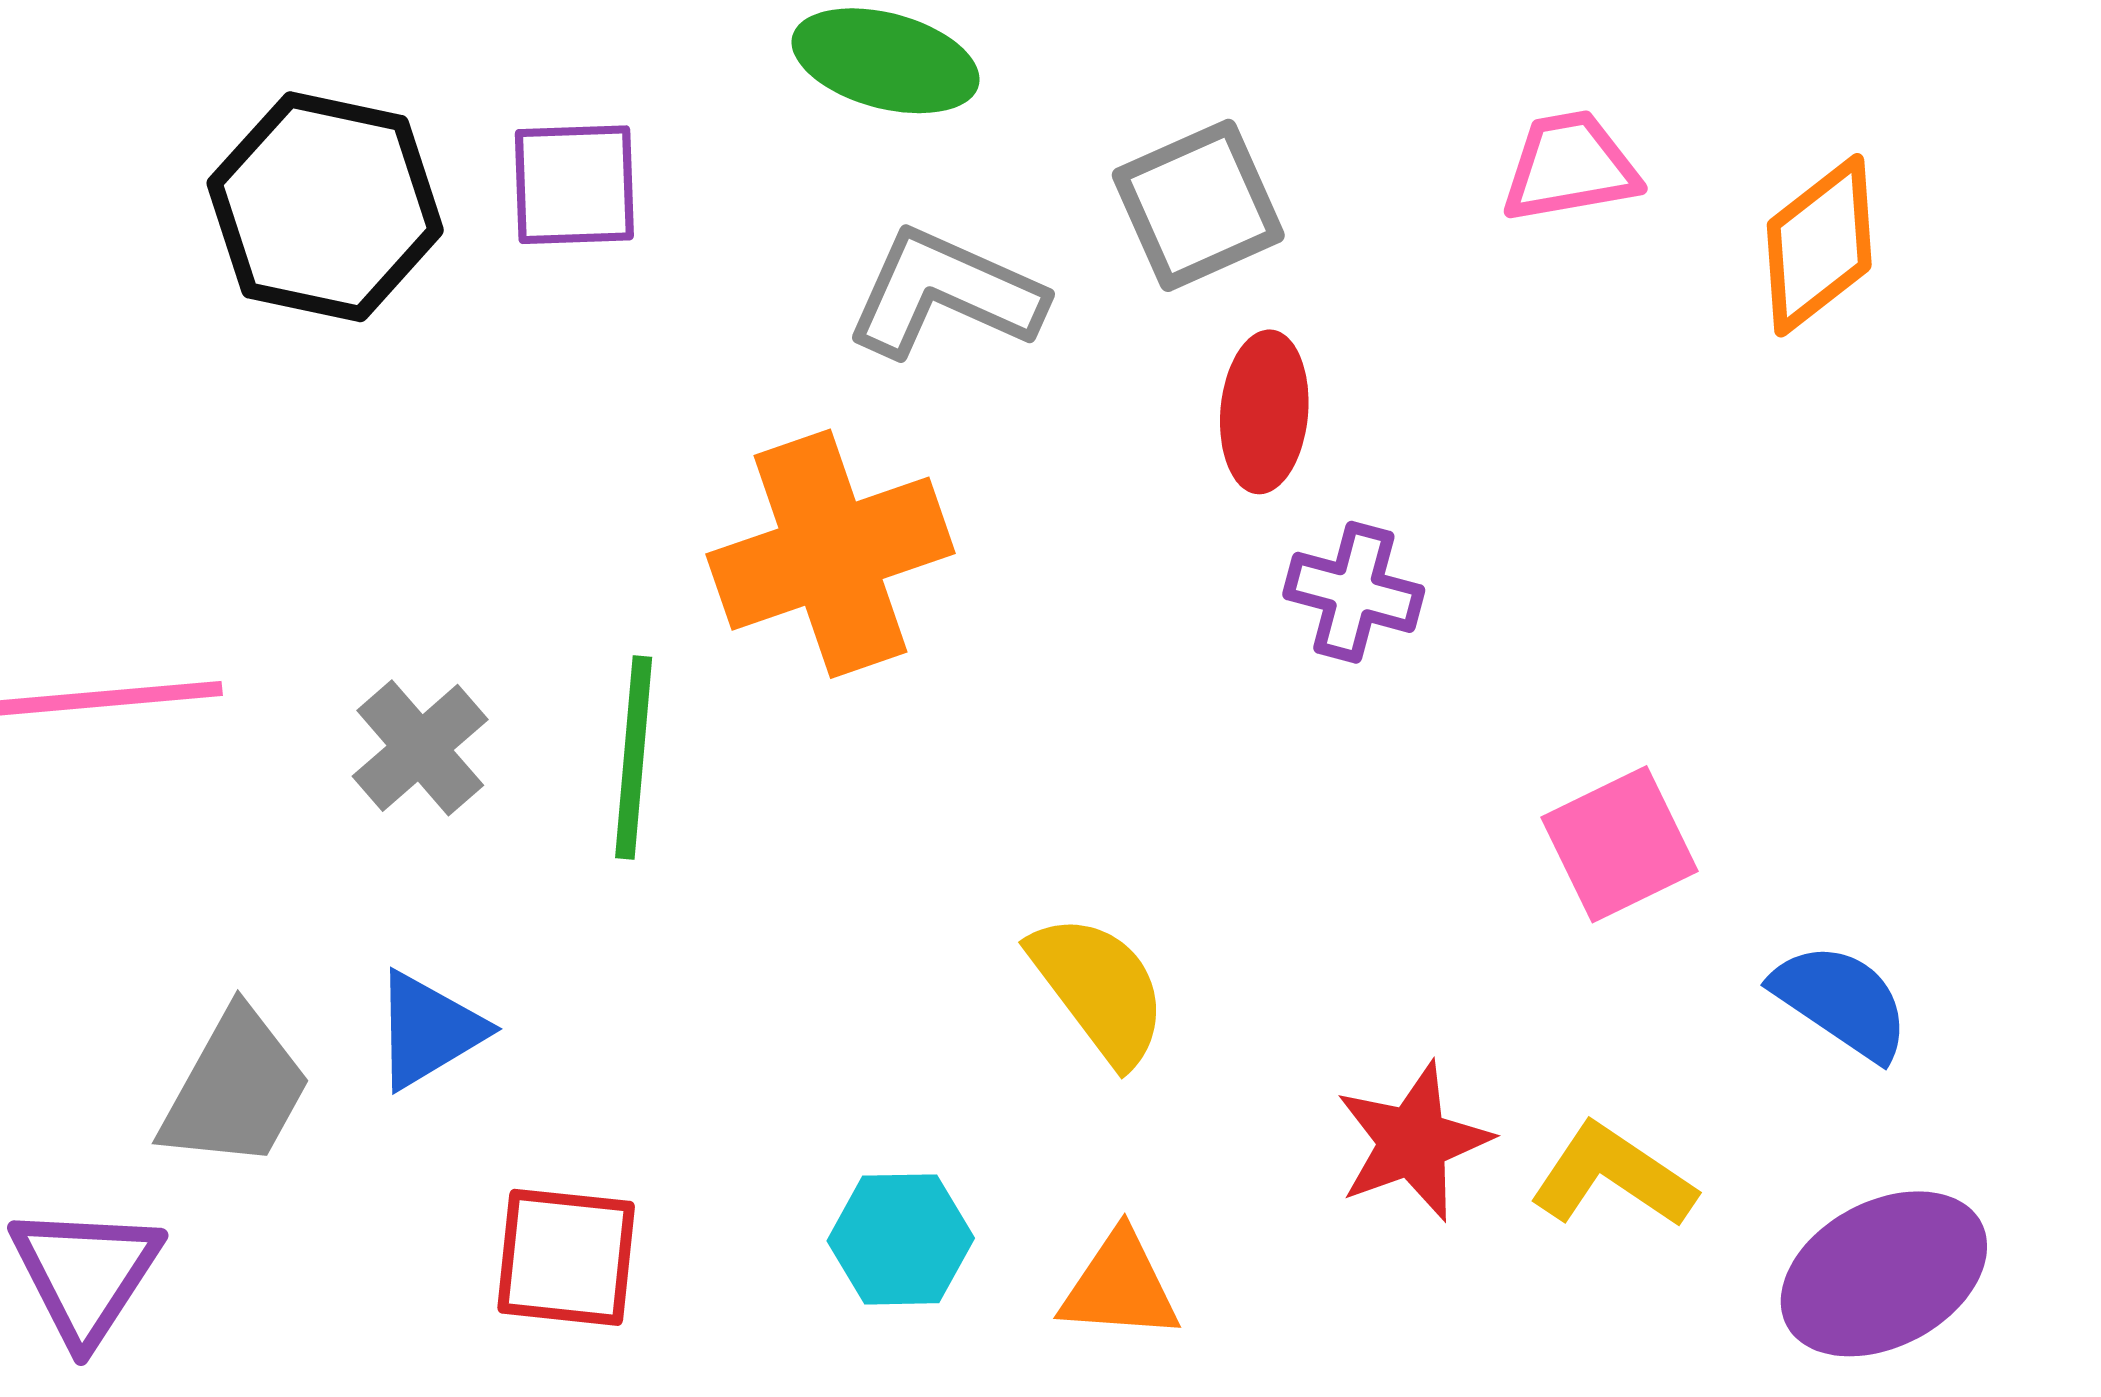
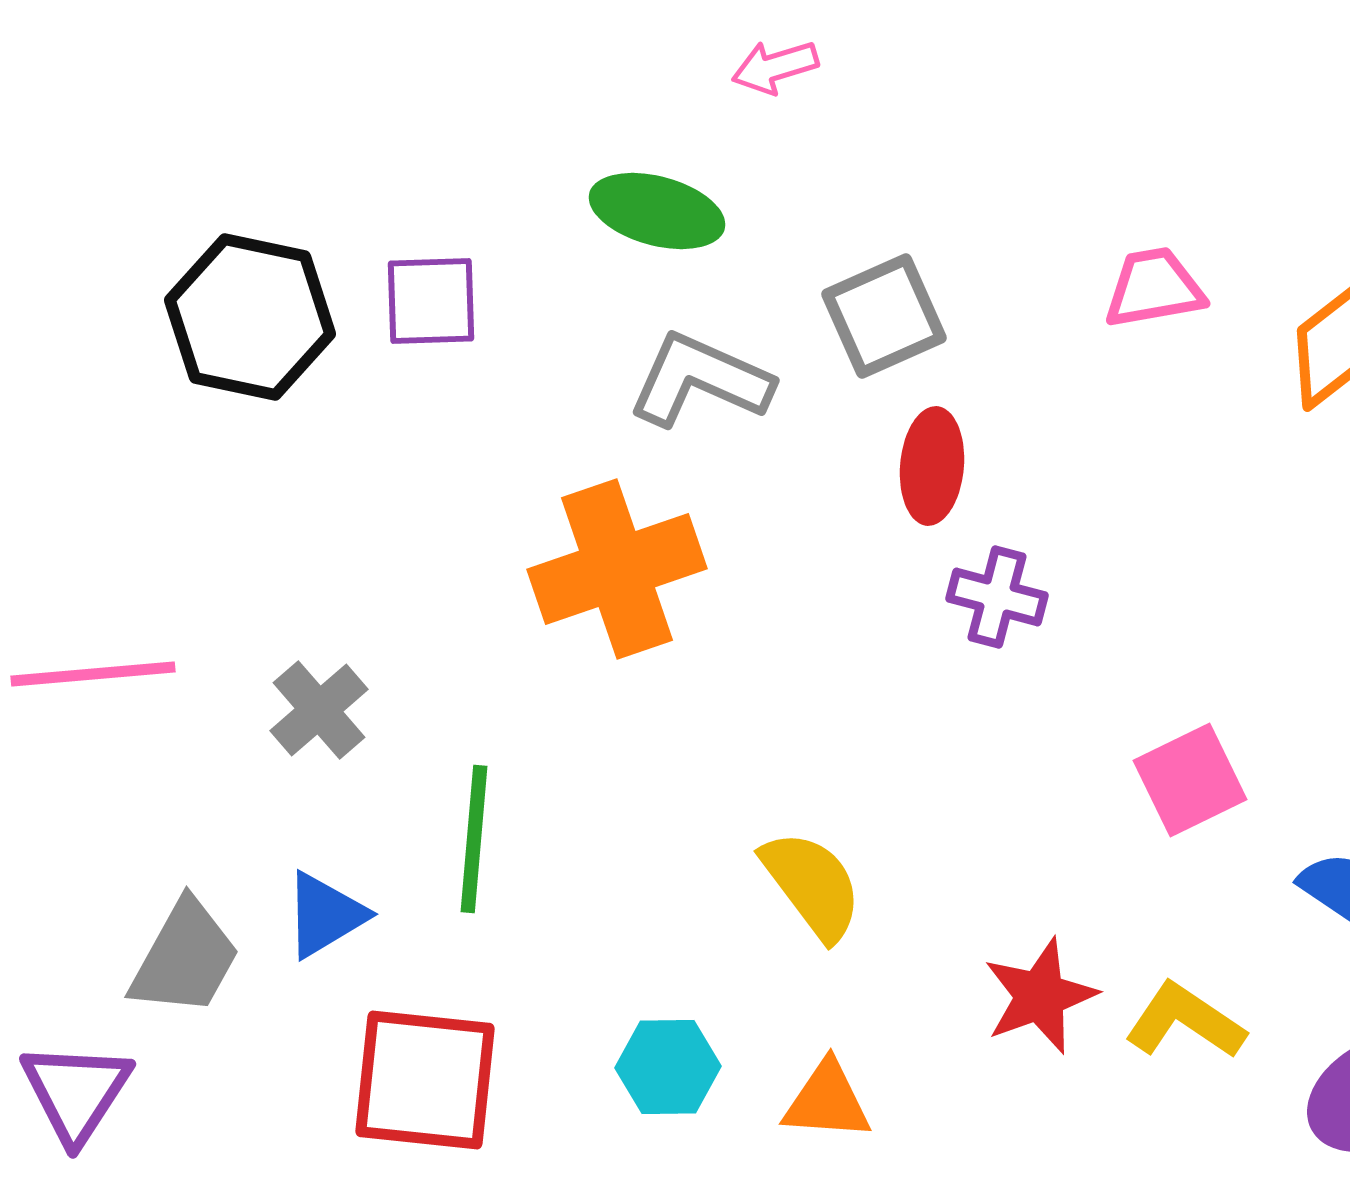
green line: (634, 758) -> (474, 839), moved
red square: (566, 1257) -> (425, 1080), size x1.4

